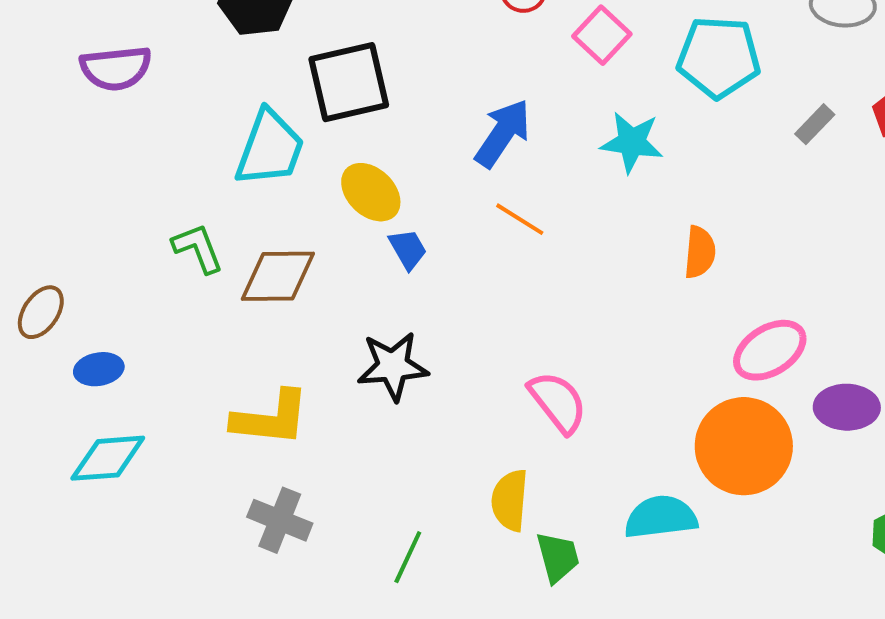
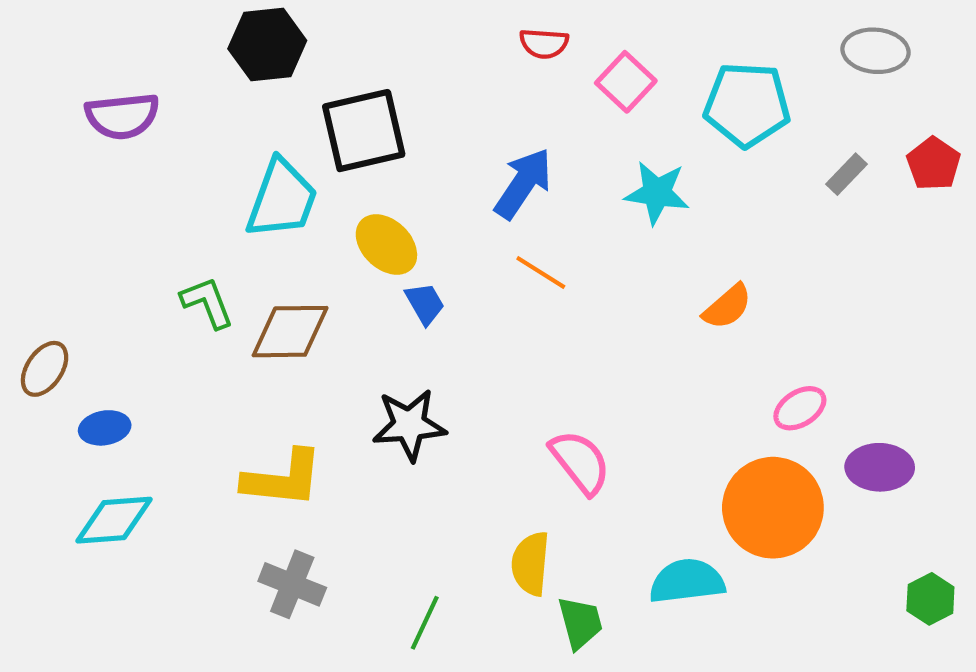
orange semicircle: (700, 252) -> (727, 307), turned 44
pink ellipse: (770, 350) -> (800, 408), size x0.7

